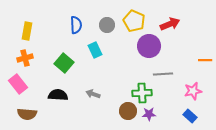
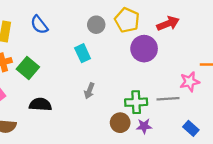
blue semicircle: (76, 25) -> (39, 25), moved, turned 144
green square: (64, 63) -> (28, 68), moved
gray line: (163, 74) -> (168, 99), moved
pink star: (193, 91) -> (190, 82), moved
gray arrow: (93, 94) -> (89, 91), moved, turned -88

